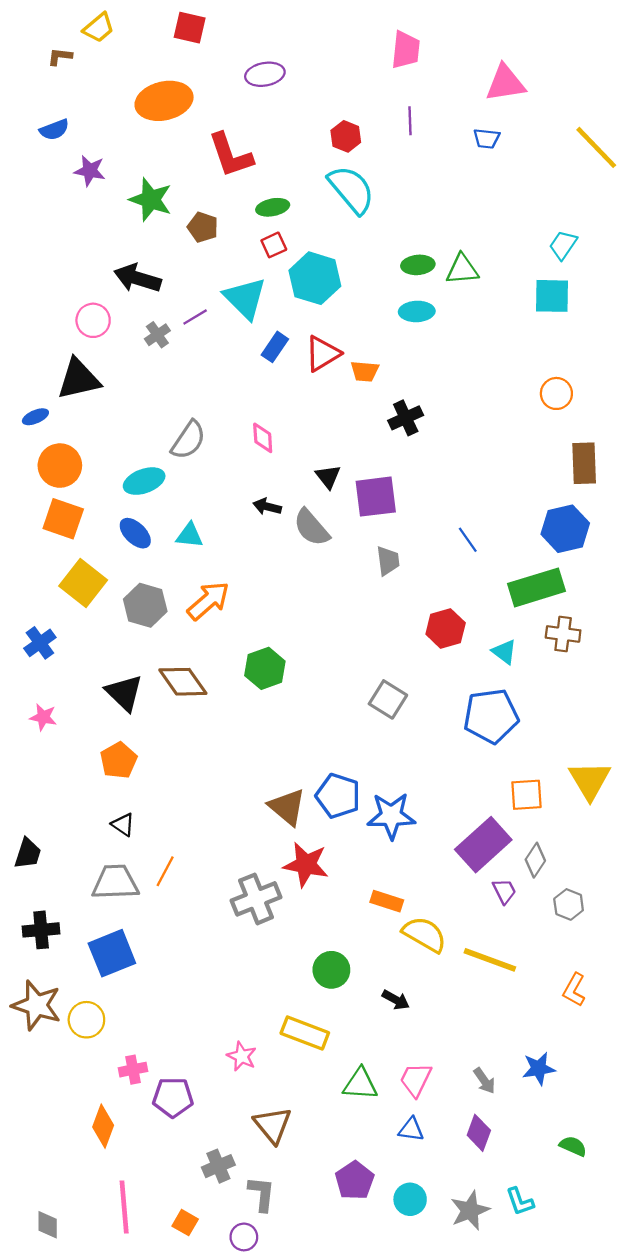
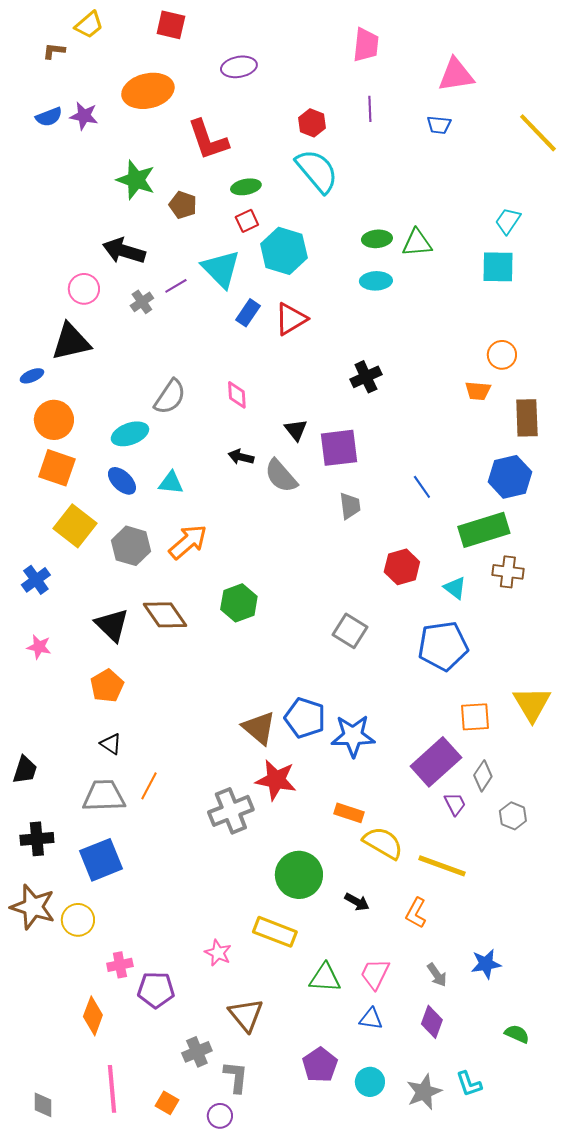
purple star: (90, 171) -> (84, 116), moved
orange trapezoid: (365, 371) -> (478, 391), moved
green circle: (331, 970) -> (299, 875), size x1.4
orange L-shape: (574, 990) -> (416, 913), moved

